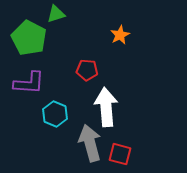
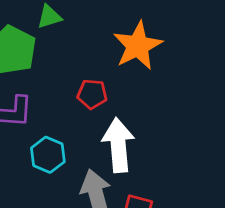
orange star: (120, 35) -> (138, 46), size x1.8

